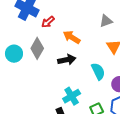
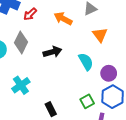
orange arrow: (72, 37) -> (63, 19), moved
cyan cross: (72, 96) -> (21, 85), moved

